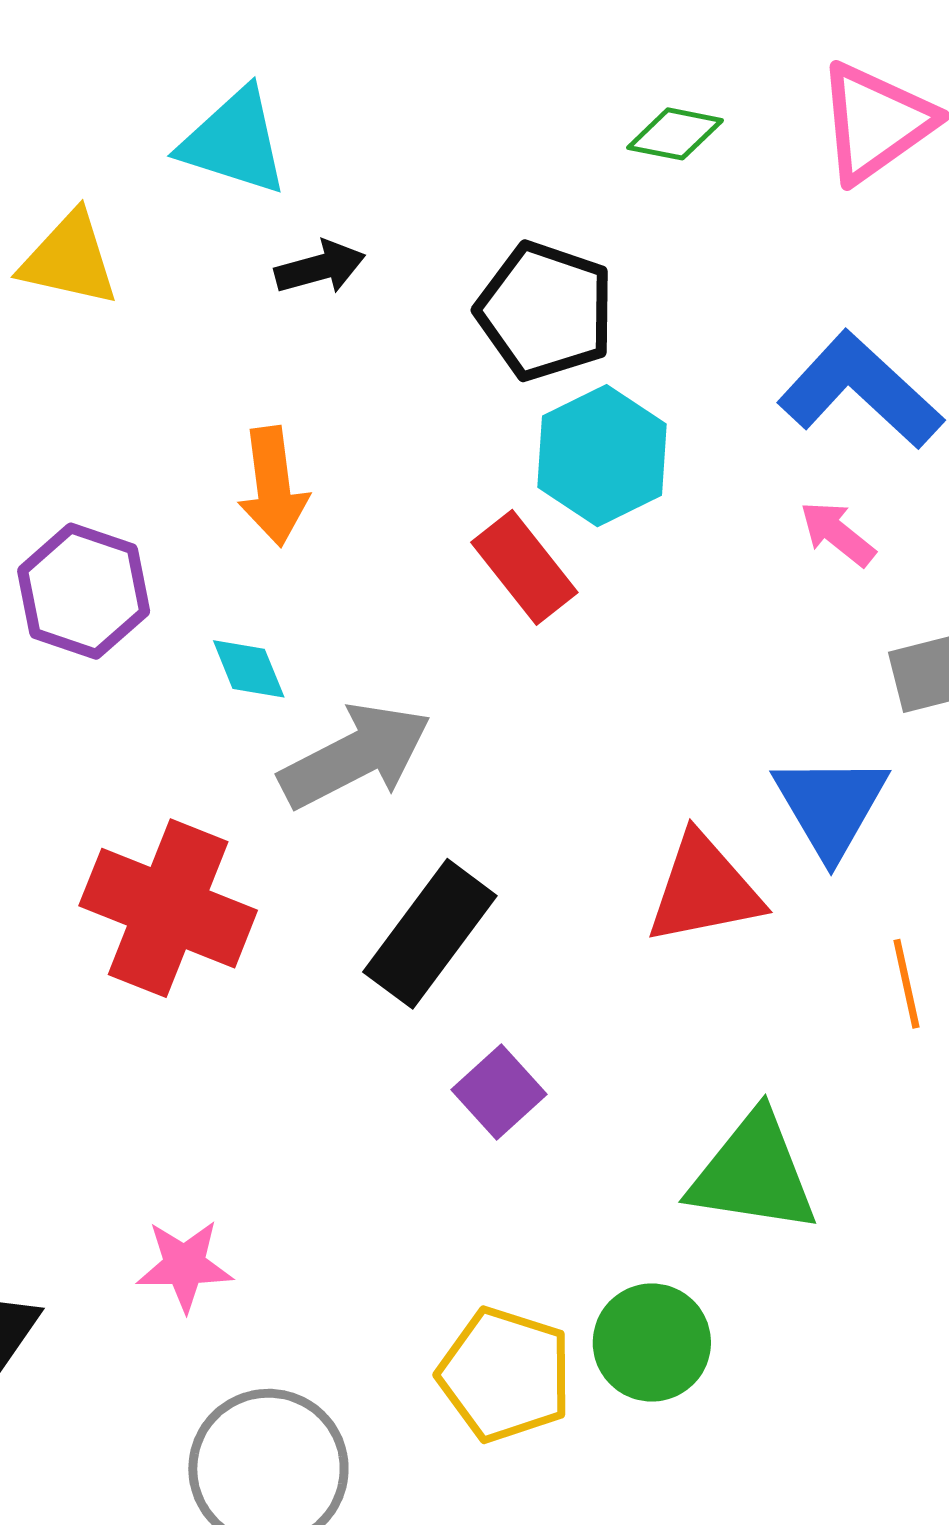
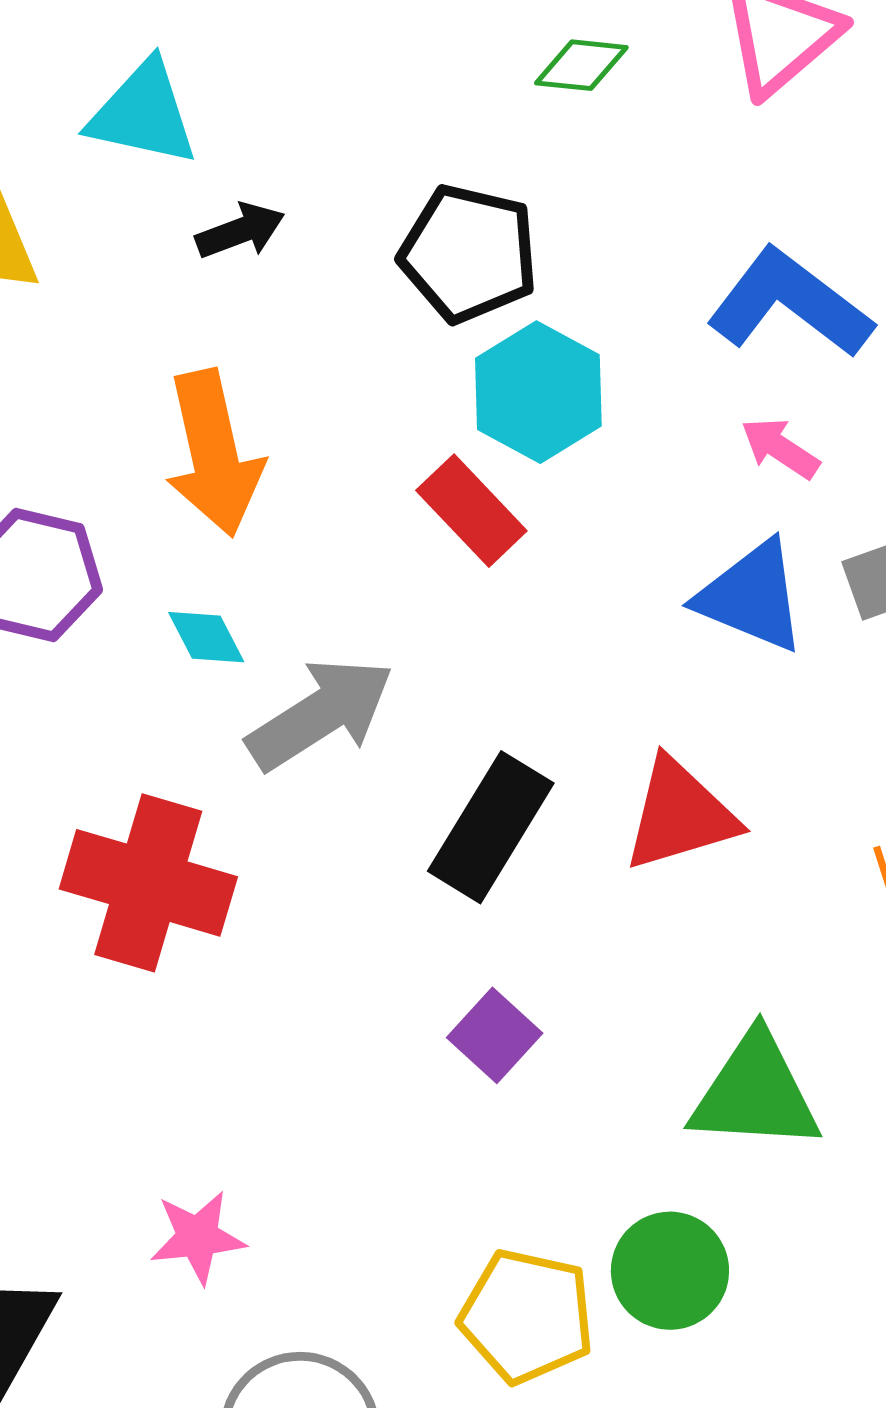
orange arrow: (273, 486) -> (214, 453), size x1.4
blue triangle: (831, 806) -> (751, 596), moved, turned -32
black rectangle: (430, 934) -> (491, 827), moved

